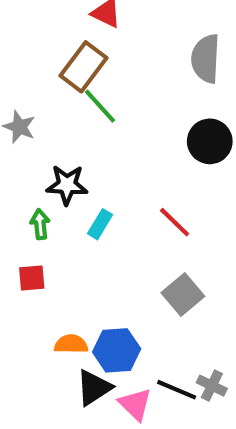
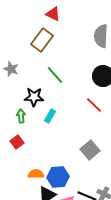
green line: (100, 106) -> (55, 75), moved
red line: (175, 222) -> (94, 105), moved
red square: (32, 278) -> (17, 142), turned -32

